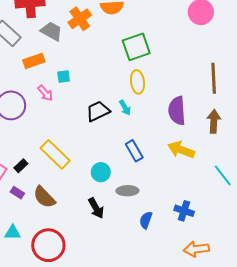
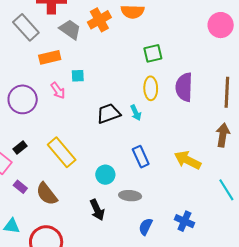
green square: (136, 47) -> (153, 53), size x0.7
purple semicircle: (177, 111) -> (184, 87), moved
black rectangle: (21, 166) -> (20, 147), moved

